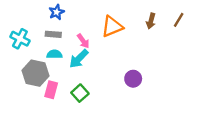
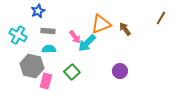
blue star: (57, 12) -> (38, 11), moved
brown arrow: (151, 21) -> (125, 29), moved, turned 128
cyan arrow: (79, 59) -> (87, 43), moved
green square: (80, 93) -> (72, 72), moved

